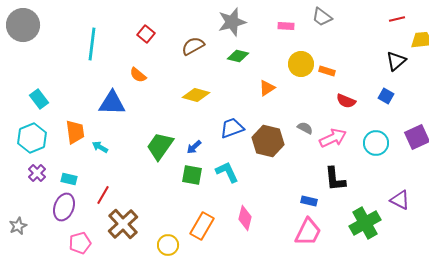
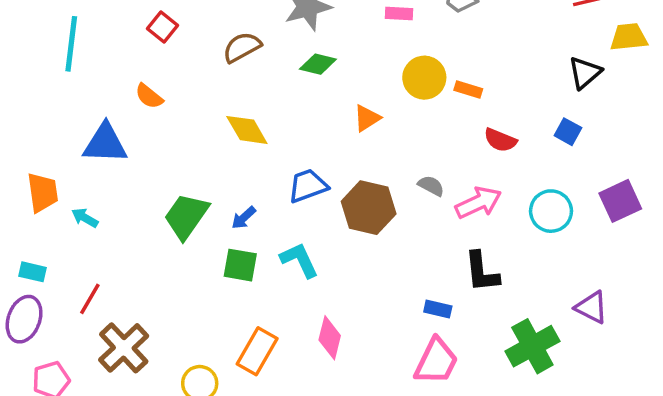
yellow diamond: (196, 95) -> (247, 130), turned 44

